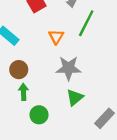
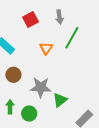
gray star: (68, 68) -> (41, 87), moved
green arrow: (24, 92) -> (10, 107), moved

